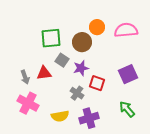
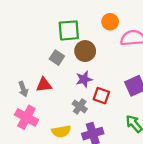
orange circle: (97, 27) -> (110, 22), moved
green square: (51, 38) -> (69, 30), moved
gray square: (62, 60) -> (57, 58), moved

